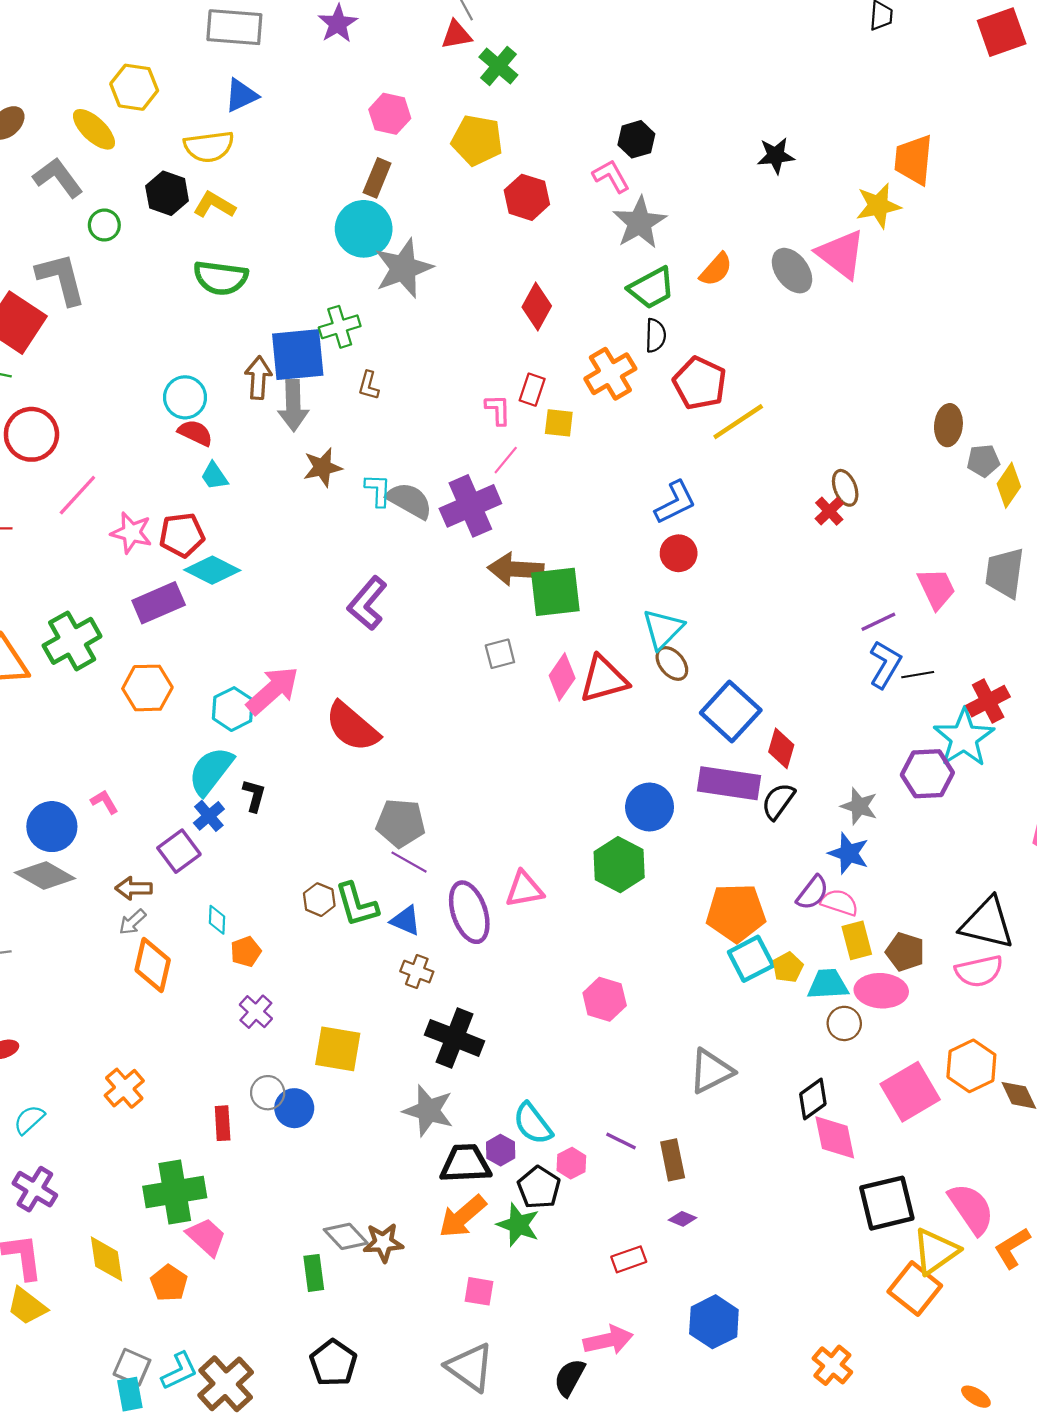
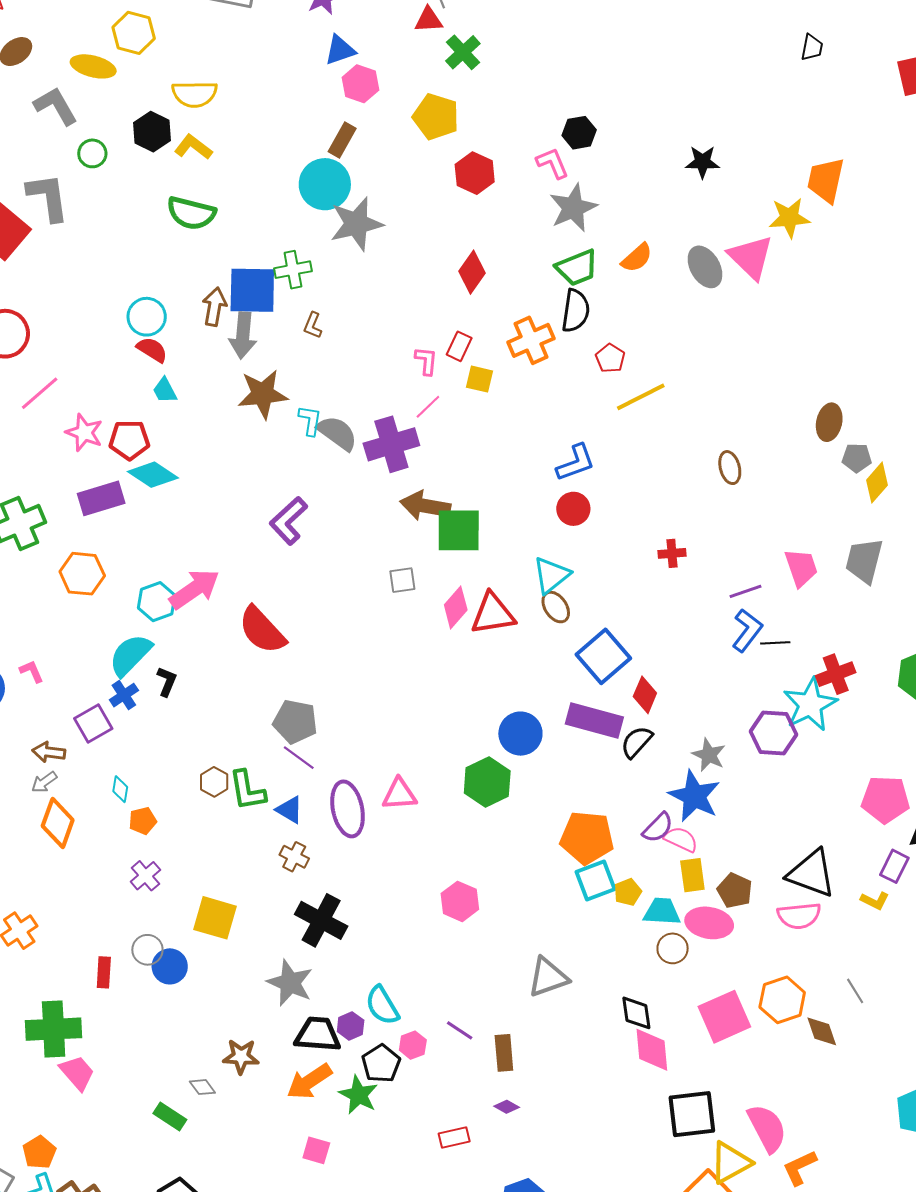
blue triangle: (241, 95) -> (340, 50), moved
yellow ellipse: (94, 129) -> (93, 66), turned -36
black semicircle: (655, 335) -> (576, 311), size x1.4
red pentagon: (700, 383) -> (610, 358), size x0.6
brown star: (323, 467) -> (263, 394), size x1.4
red cross: (829, 511) -> (672, 553), moved, turned 32
blue star: (849, 853) -> (694, 796), size x1.4
black diamond: (813, 1099) -> (636, 1013), turned -69
gray diamond: (346, 1236) -> (202, 1087), size x0.7
brown star: (383, 1243) -> (241, 1056), moved
green rectangle: (314, 1273) -> (170, 1116), turned -56
orange pentagon: (169, 1283) -> (39, 1152), moved

